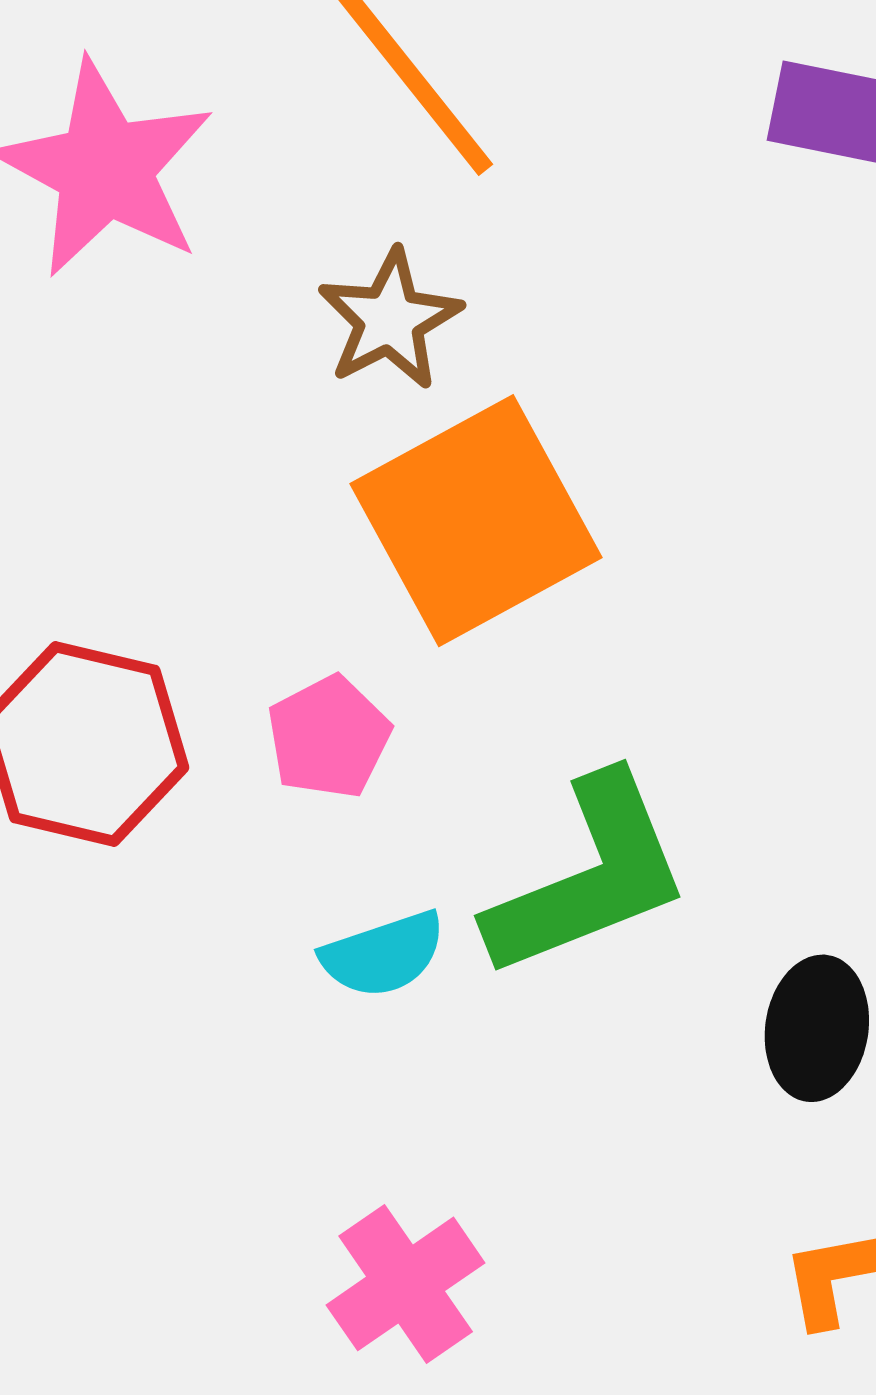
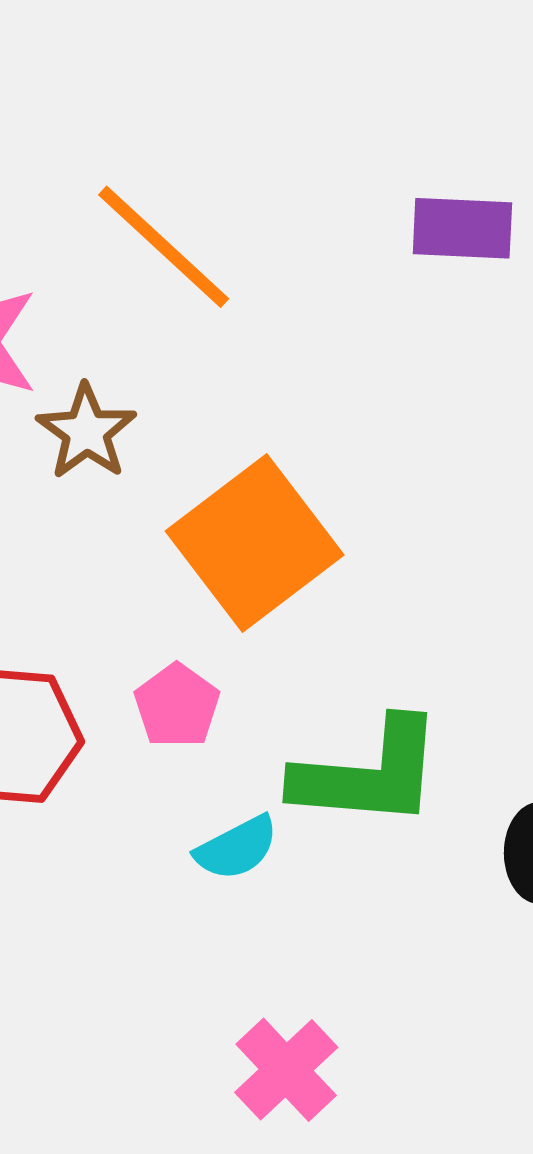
brown star: (390, 320) -> (86, 432), moved
green L-shape: (589, 877) -> (368, 774), turned 35

